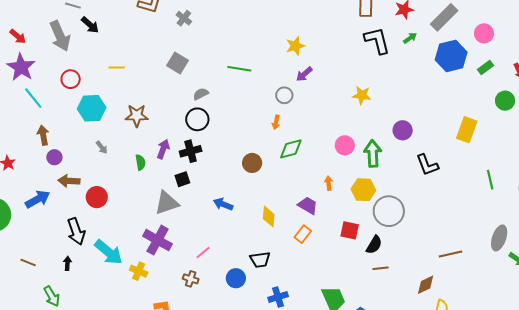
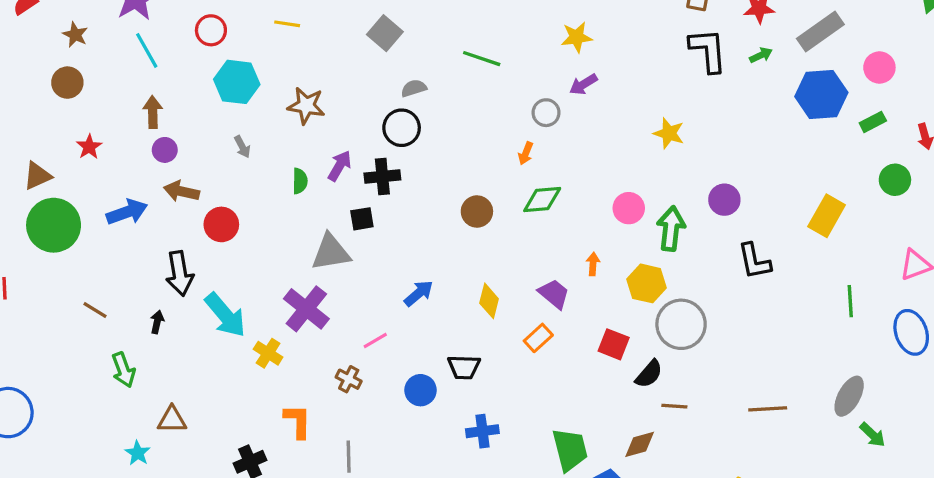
blue arrow: (223, 204) -> (419, 293), moved, turned 108
brown line: (381, 268) -> (674, 406), moved
brown diamond: (426, 285) -> (640, 444), moved

